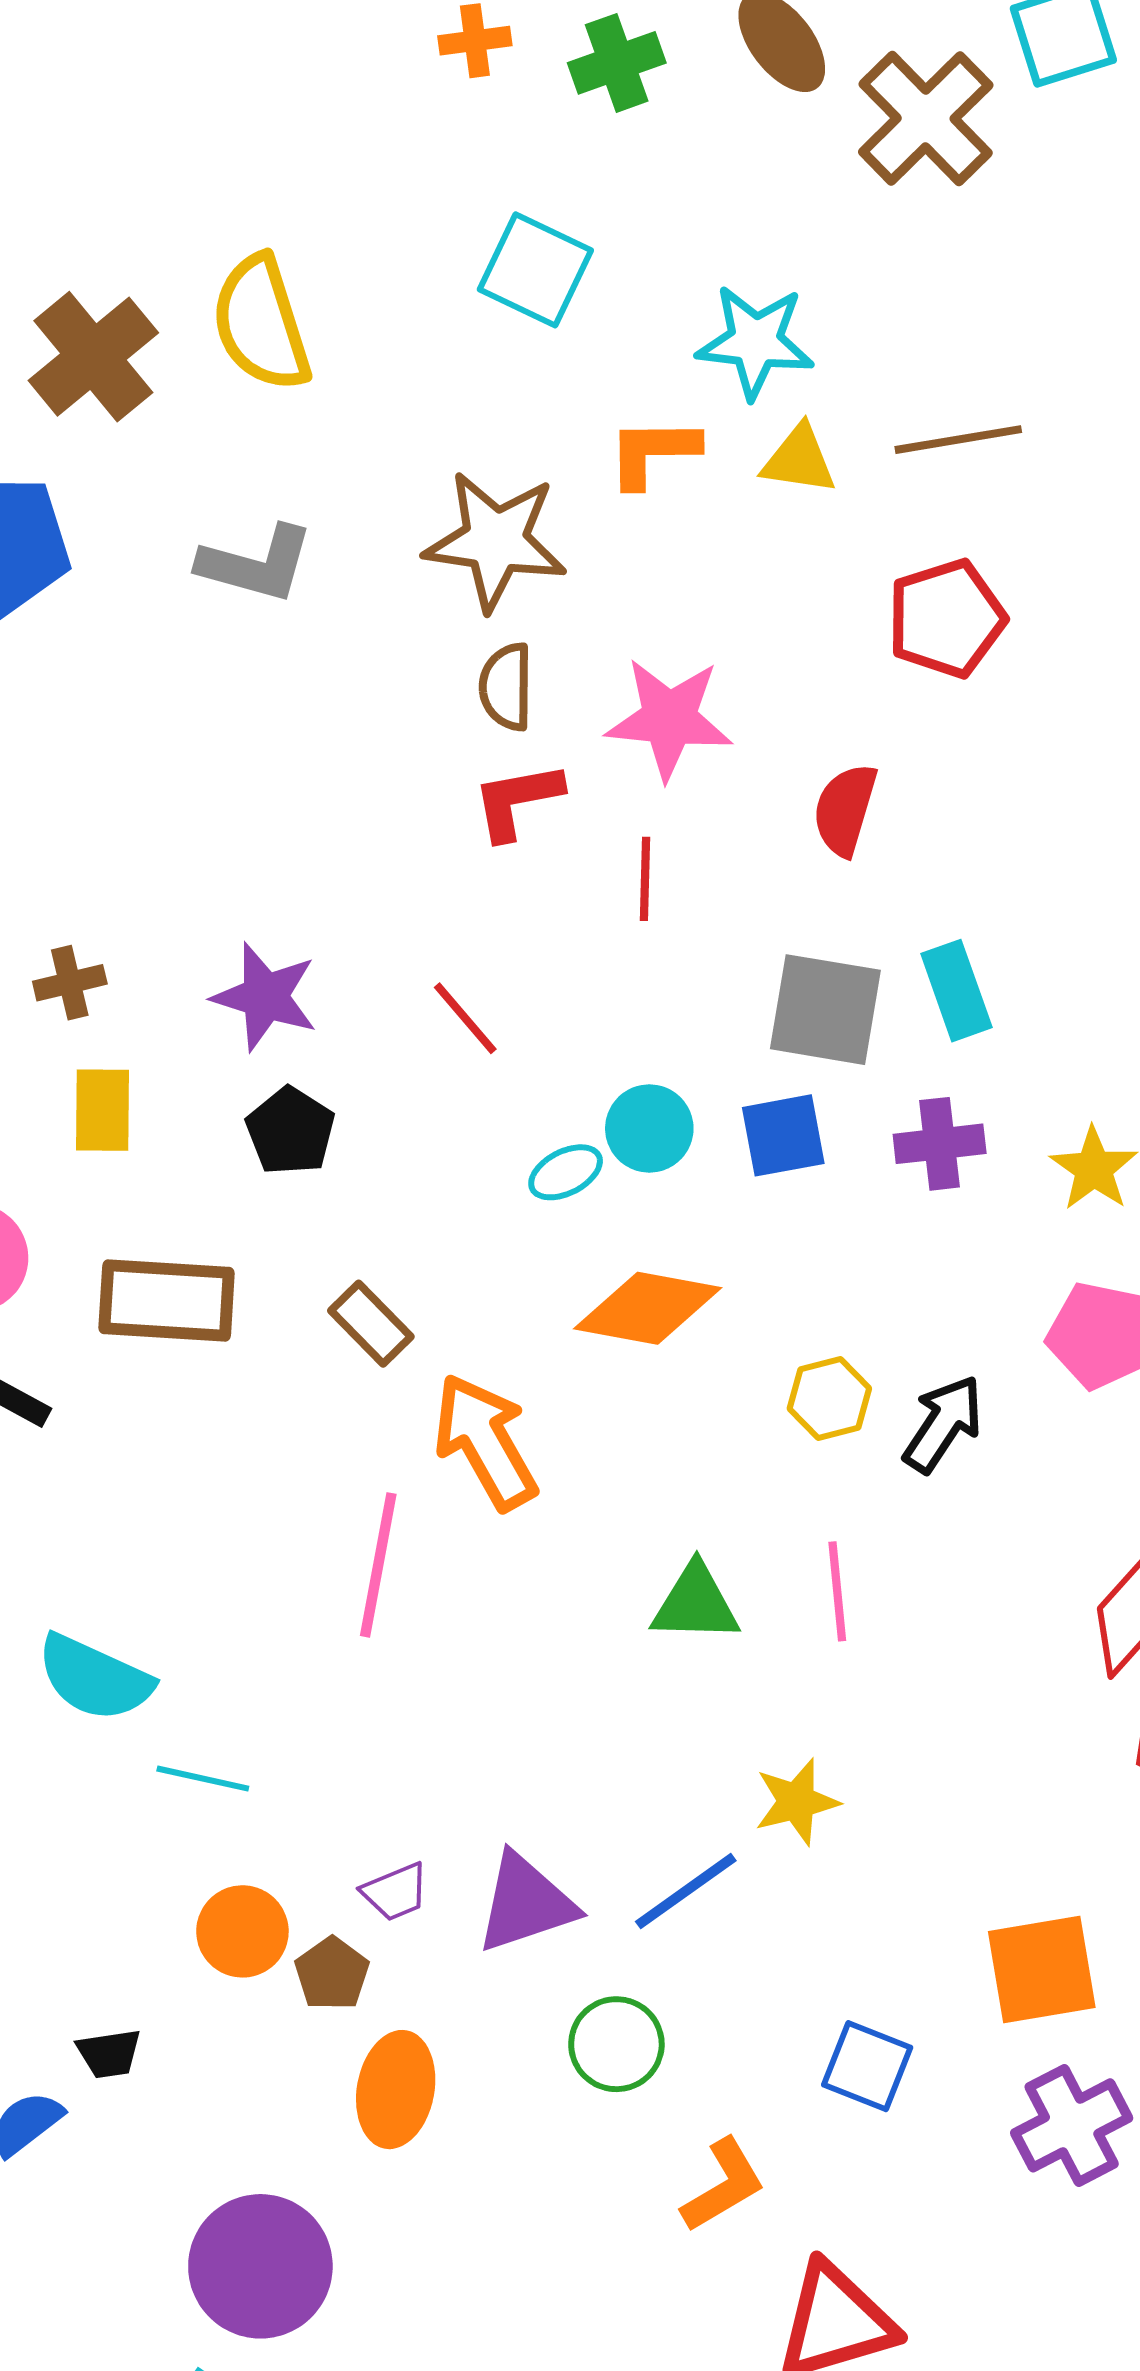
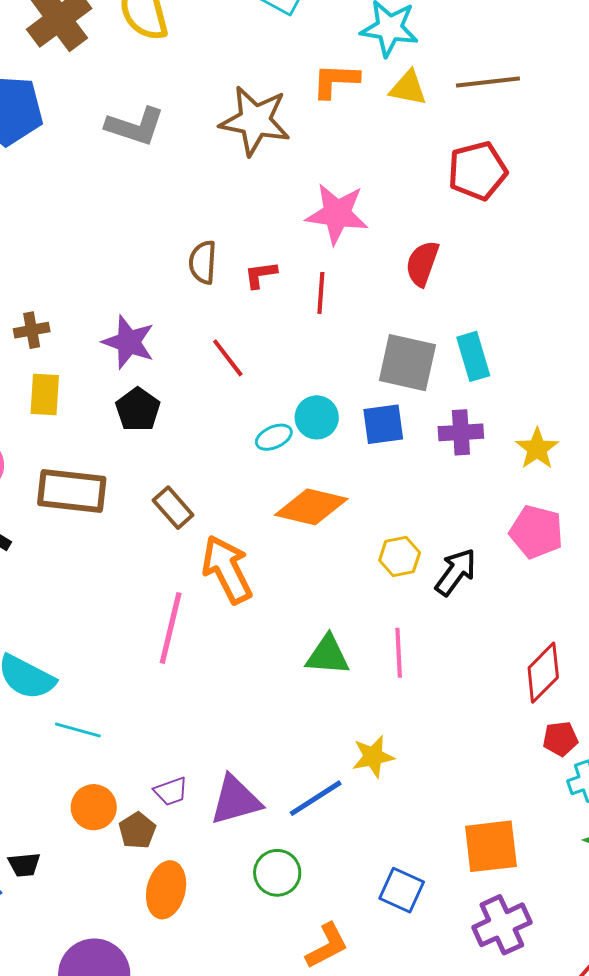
brown semicircle: (506, 687) -> (203, 262), moved
red L-shape: (517, 801) -> (261, 275), moved, size x0.7

